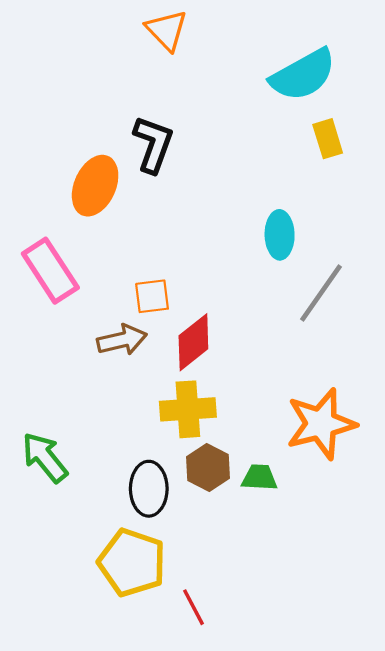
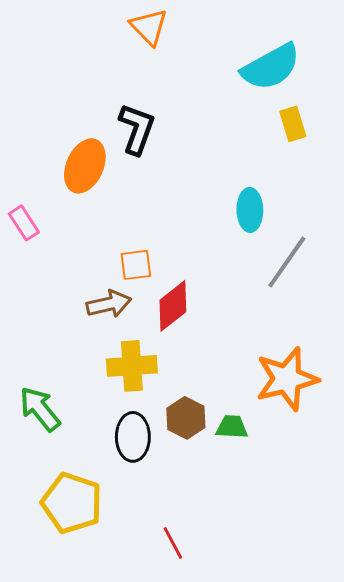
pink rectangle: (50, 271) -> (24, 223), moved, size x0.6
yellow cross: (188, 409) -> (132, 366), moved
yellow pentagon: (132, 563) -> (72, 503), moved

